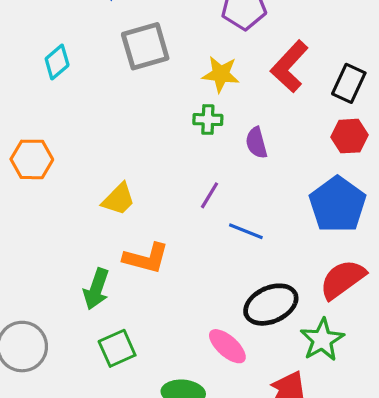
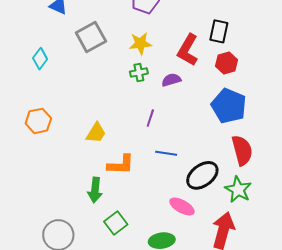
red L-shape: (289, 66) -> (188, 50), moved
purple semicircle: (256, 143) -> (171, 80), turned 102
blue line: (246, 231) -> (166, 153), moved
red semicircle: (343, 279) -> (242, 150), turned 124

